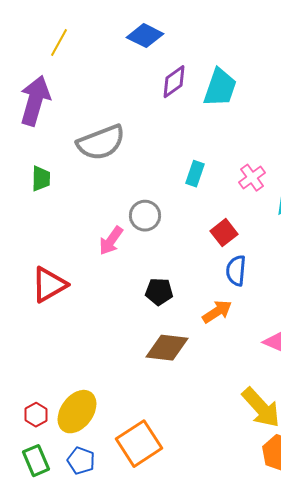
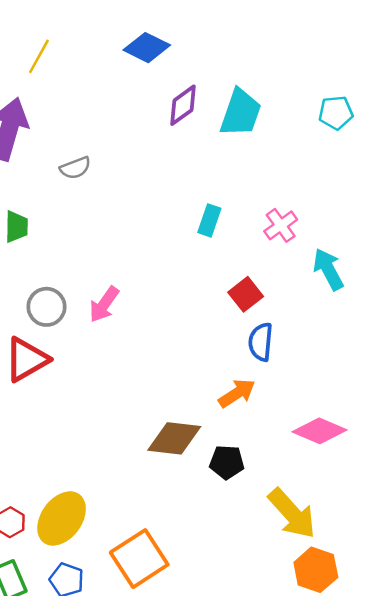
gray semicircle: (101, 143) -> (75, 168), moved, size x0.5
gray circle: (145, 216) -> (46, 307), moved
black pentagon: (159, 292) -> (227, 462), moved

